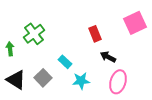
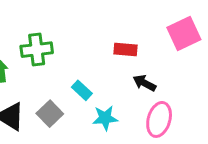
green cross: (34, 34) -> (37, 50), turned 30
red rectangle: (95, 34) -> (126, 50), turned -63

